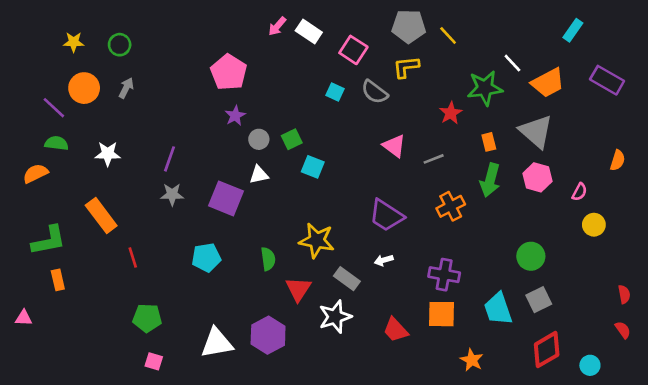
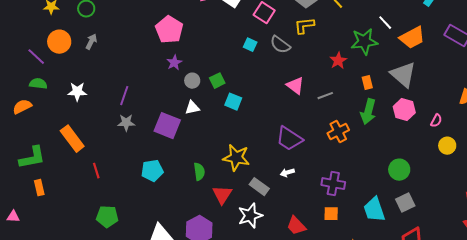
orange square: (441, 314) -> (331, 214), size x0.7

